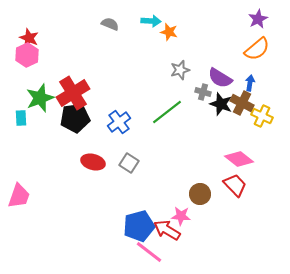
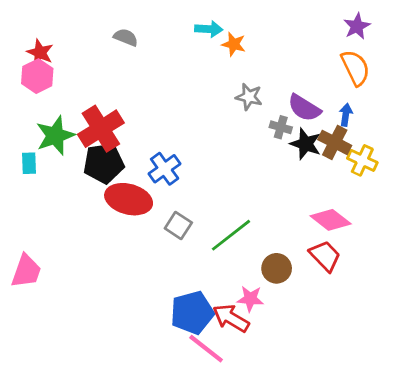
gray semicircle: (110, 24) -> (126, 37), moved
orange semicircle: (257, 49) -> (355, 68), turned -76
gray star: (180, 70) -> (249, 97), turned 30
green line: (167, 112) -> (231, 235), moved
red ellipse: (93, 162) -> (129, 199), moved, size x1.4

